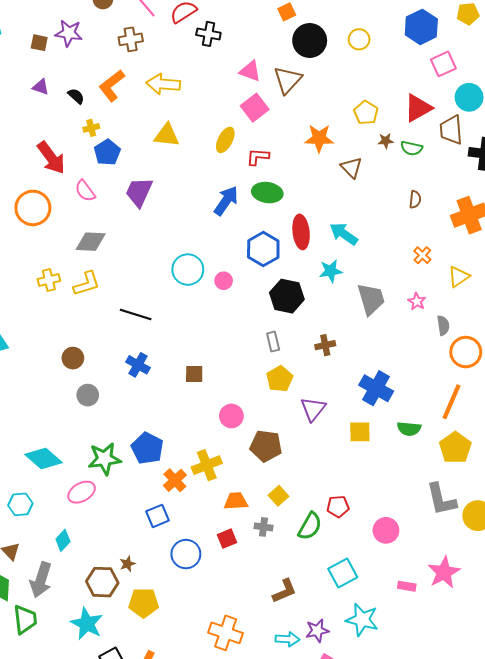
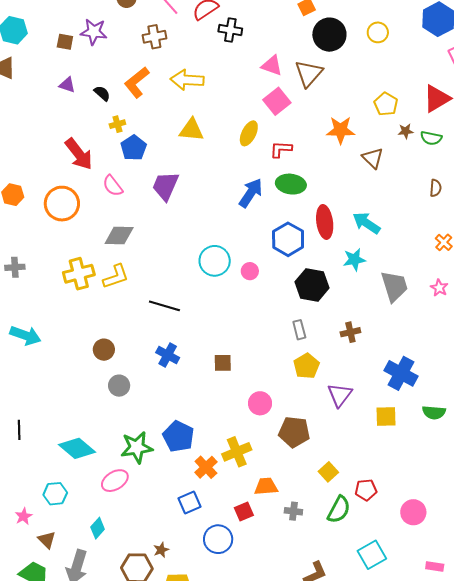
yellow cross: (49, 280) -> (79, 274), size x1.4
yellow square: (278, 496) -> (328, 472), moved
red square: (227, 539) -> (244, 511), moved

